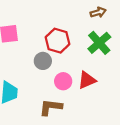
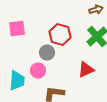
pink circle: (63, 81) -> (38, 71), moved

